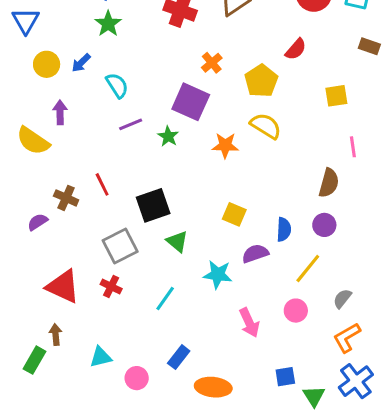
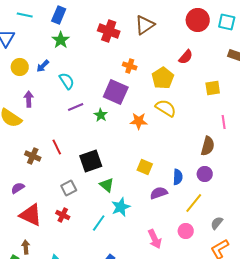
orange cross: (212, 63) -> (130, 66), turned -32
purple semicircle: (38, 222) -> (18, 188), moved
gray square: (120, 246) -> (69, 188), size x0.7
cyan star: (218, 274) -> (121, 207), moved, turned -30

